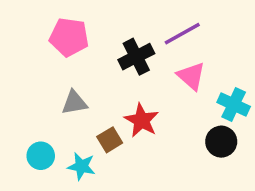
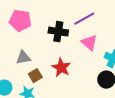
black cross: (136, 57) -> (58, 32), turned 36
brown square: (110, 140) -> (35, 76), moved

